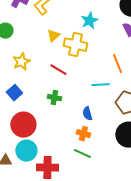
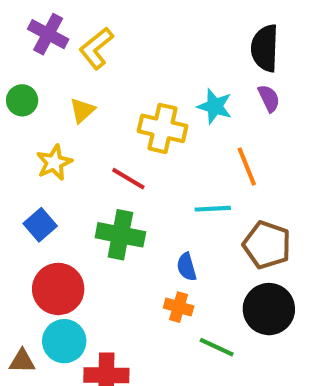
cyan star: (89, 21) -> (215, 106), moved, turned -30
yellow triangle: (53, 36) -> (82, 110), moved
green cross: (54, 98) -> (120, 235), size x1.6
green line: (82, 154) -> (217, 347), moved

